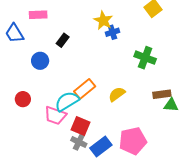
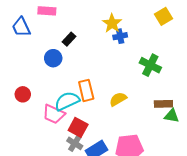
blue circle: (40, 61) -> (53, 58), moved
orange rectangle: (85, 89) -> (86, 90), turned -70

